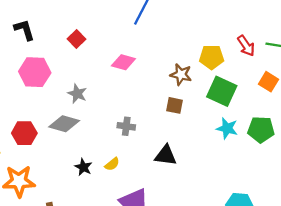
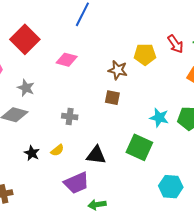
red square: (77, 39) -> (25, 39), size x1.8
green square: (222, 91) -> (139, 147), moved
black triangle: (166, 155) -> (96, 155), moved

